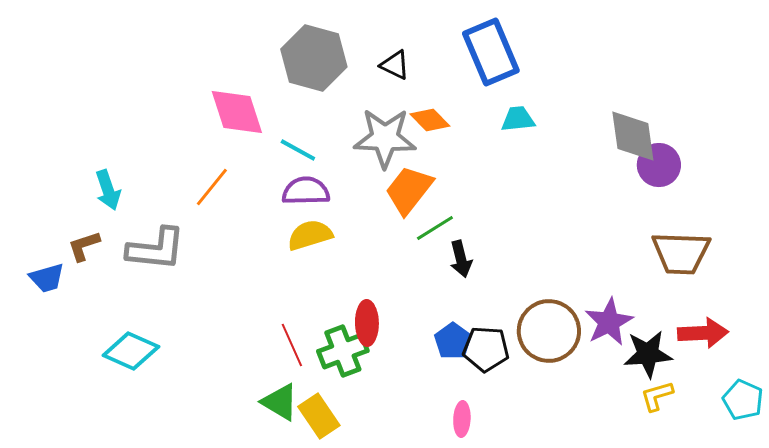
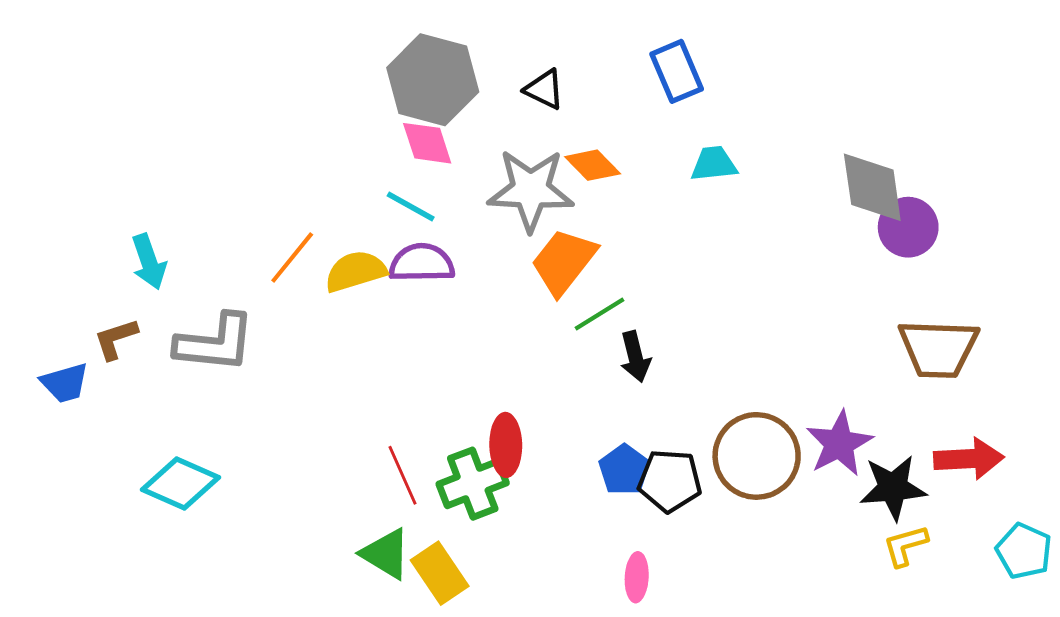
blue rectangle: (491, 52) -> (677, 71), size x0.7
pink diamond: (237, 112) -> (427, 143), moved, size x0.7
yellow semicircle: (310, 235) -> (356, 271), moved

